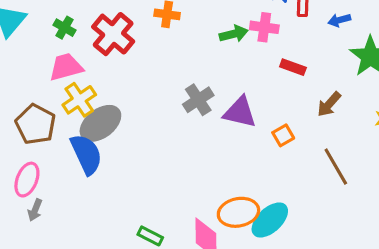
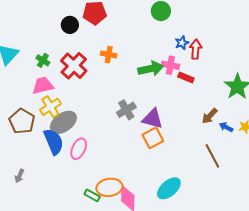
blue arrow: (339, 20) -> (226, 127), moved, turned 40
green arrow: (234, 34) -> (151, 69), size x1.4
red rectangle: (293, 67) -> (186, 78), moved
orange square: (283, 135) -> (153, 138), moved, size x1.5
pink ellipse: (27, 180) -> (79, 149), moved
orange ellipse: (238, 212) -> (109, 187), moved

